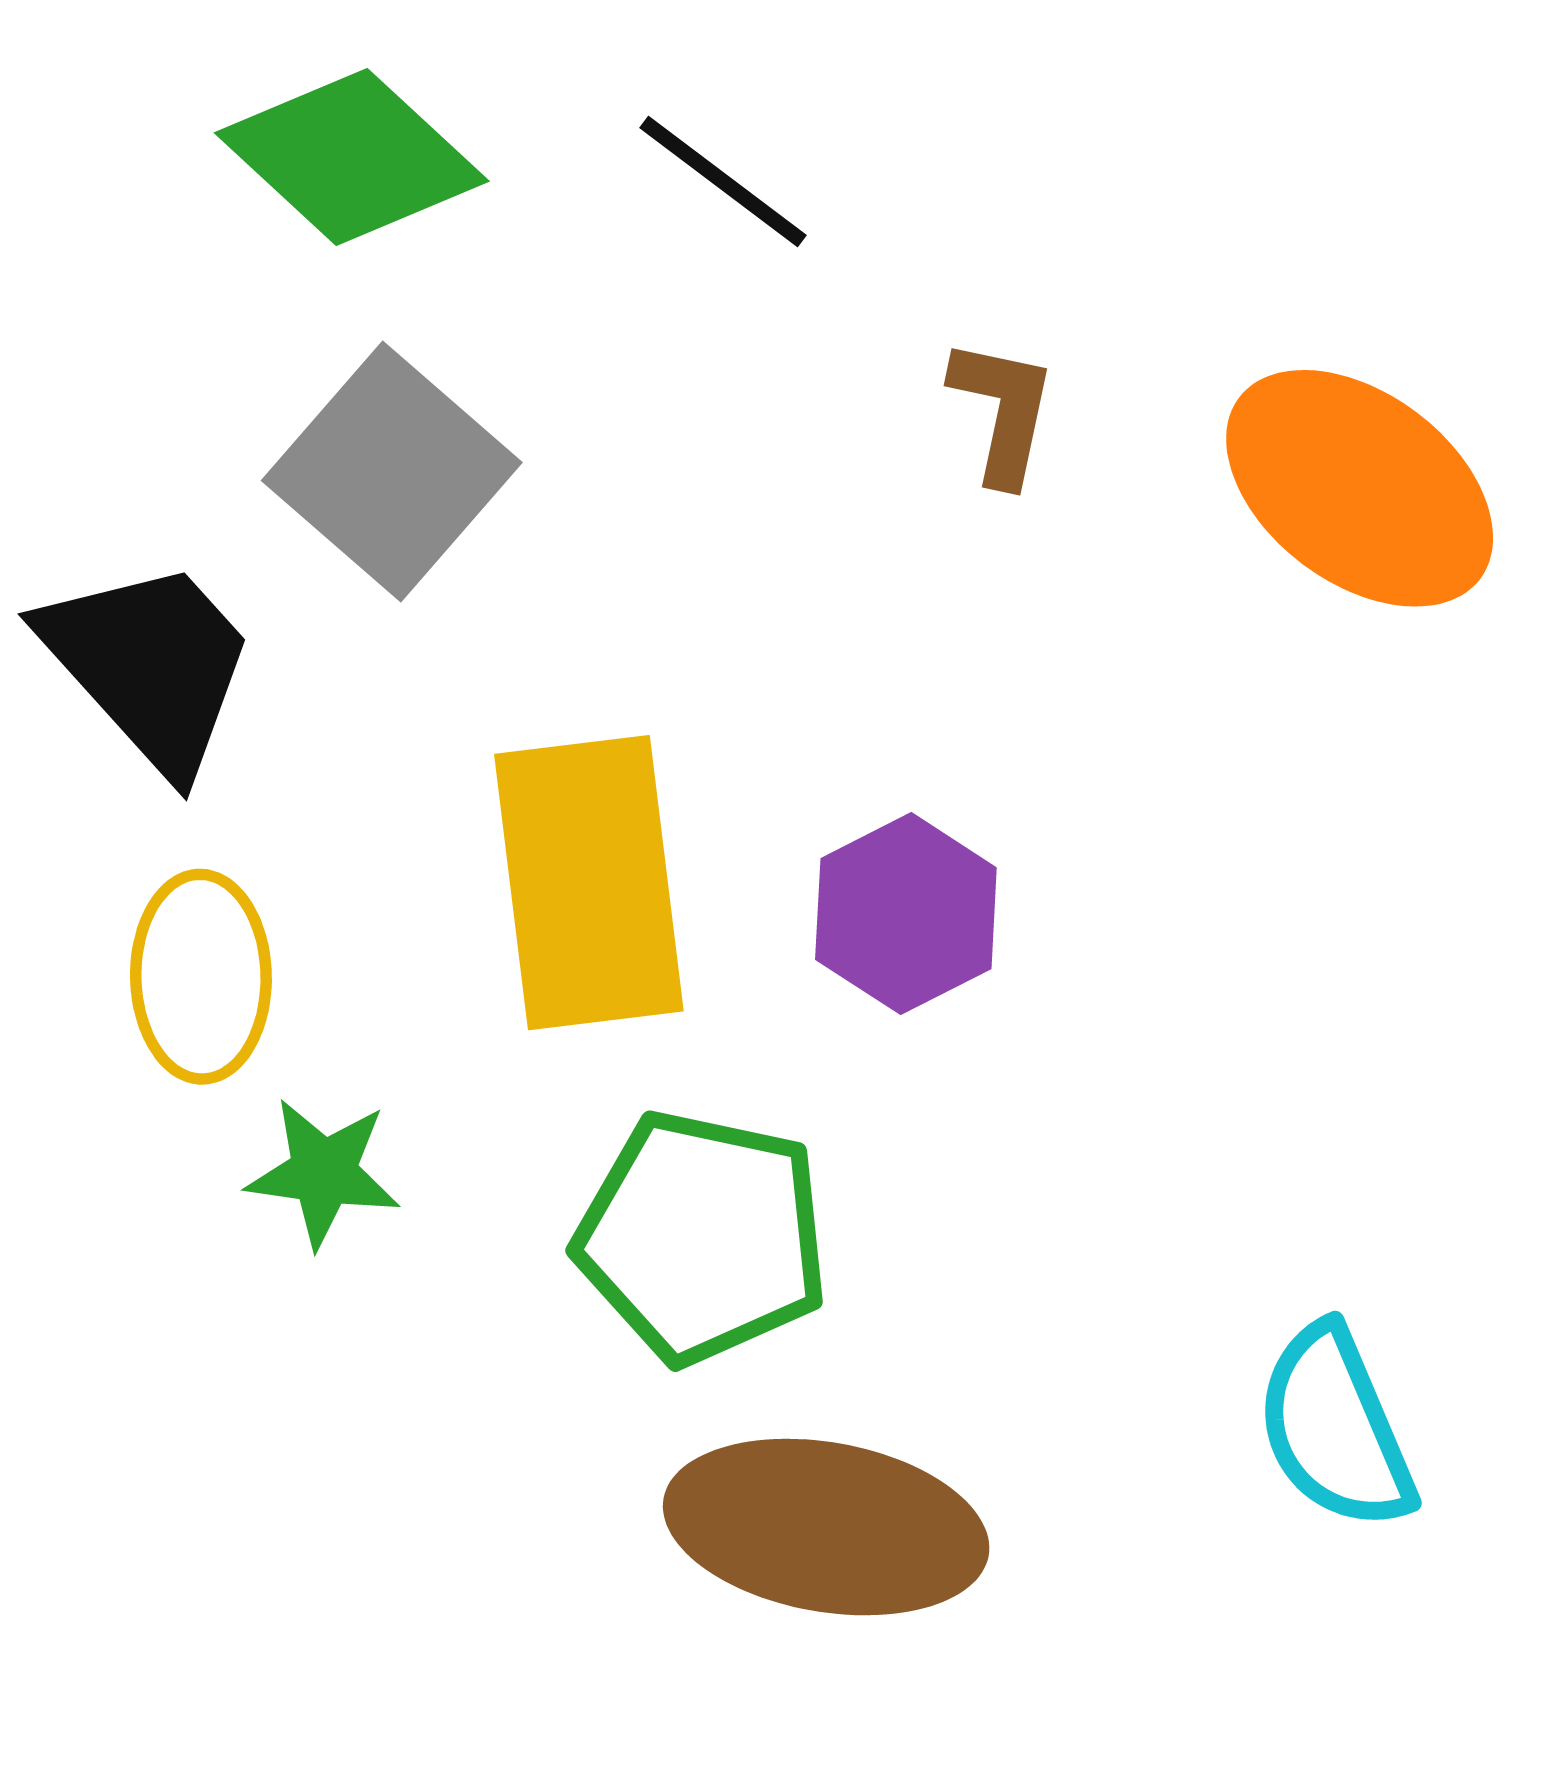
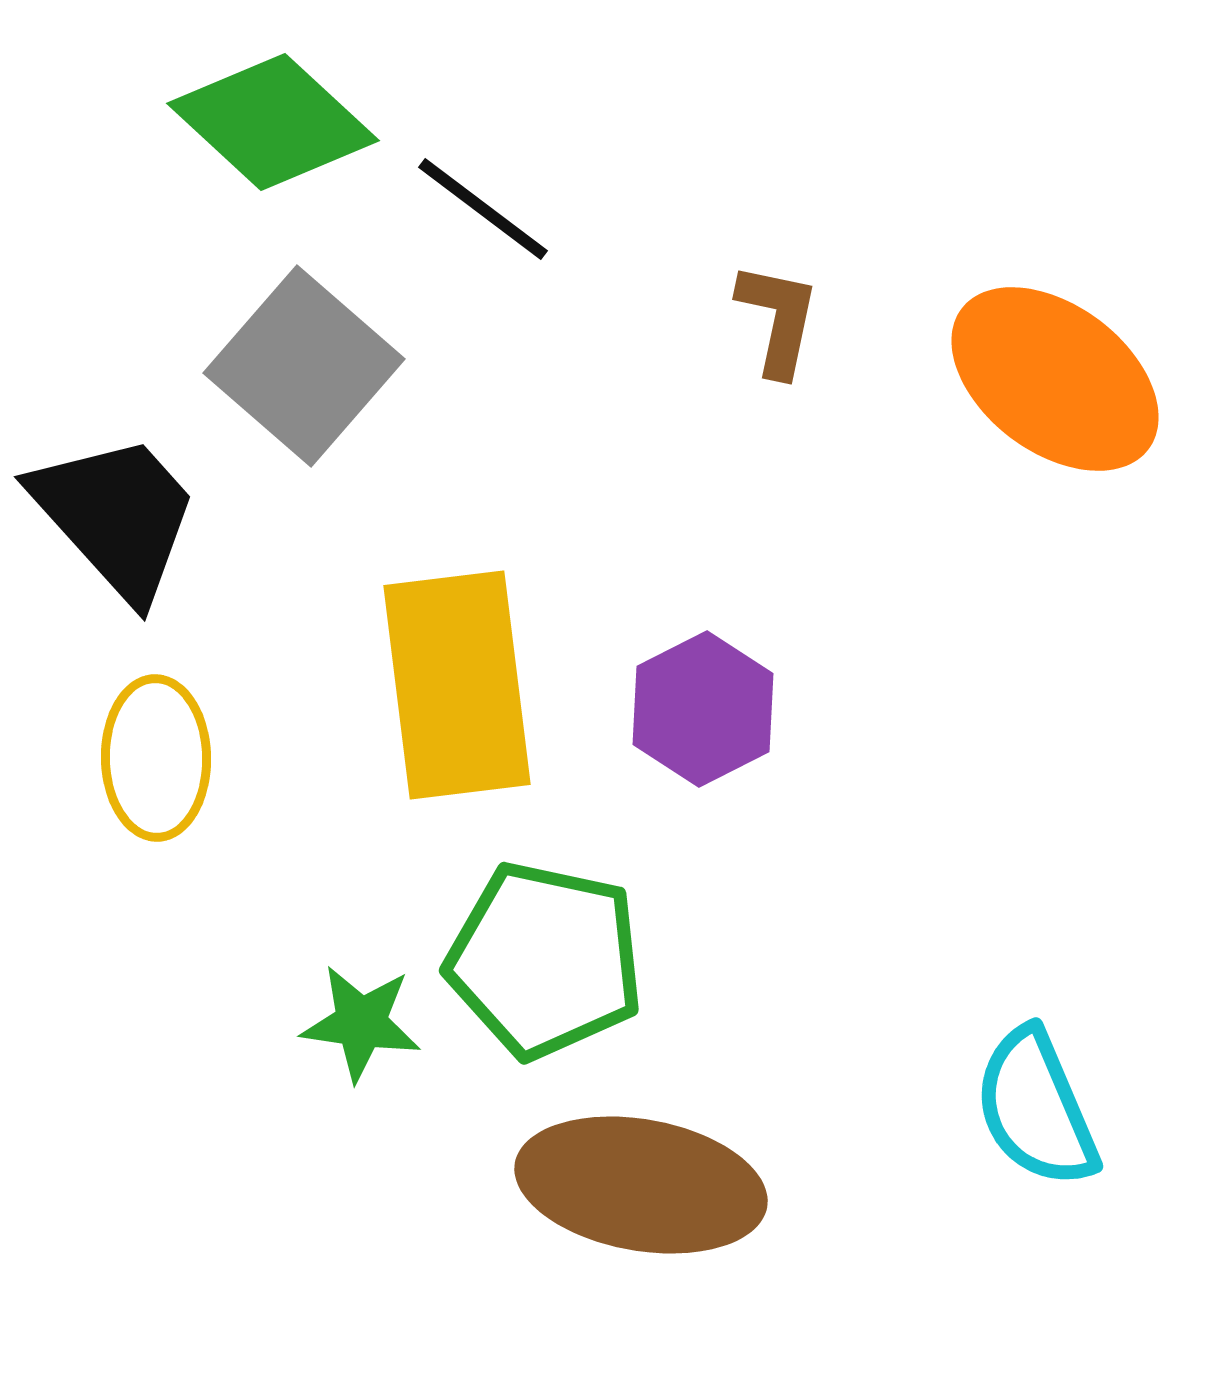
black line: (723, 182) -> (483, 209), moved
green star: (323, 1173) -> (361, 1023), moved

